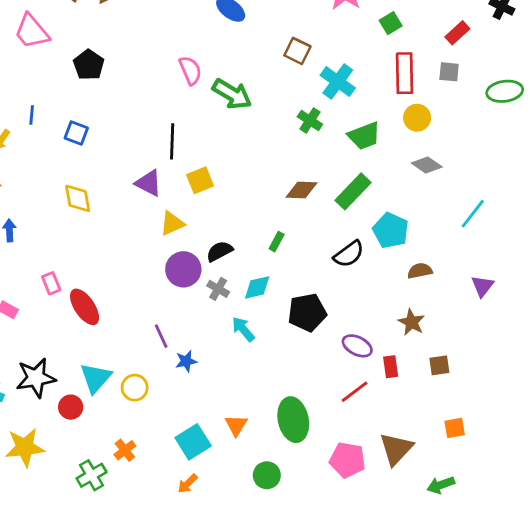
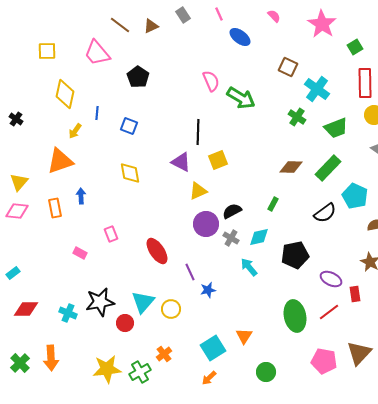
red ellipse: (85, 307) -> (157, 251), moved
green ellipse: (293, 420) -> (295, 316), moved
yellow star: (25, 447) -> (107, 369), moved

